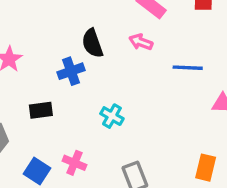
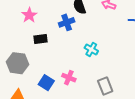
black rectangle: (41, 110) -> (41, 39), moved

